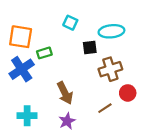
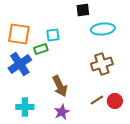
cyan square: (70, 23) -> (53, 35), moved, turned -32
black square: (90, 48) -> (83, 10), moved
red circle: (128, 93) -> (115, 101), moved

